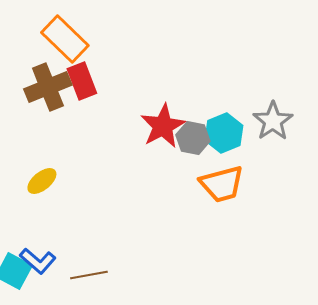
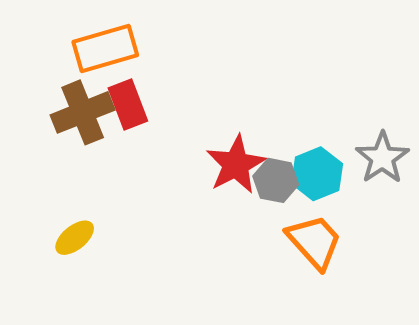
orange rectangle: (65, 39) -> (105, 49), turned -60
orange trapezoid: (222, 184) -> (314, 242), turned -117

